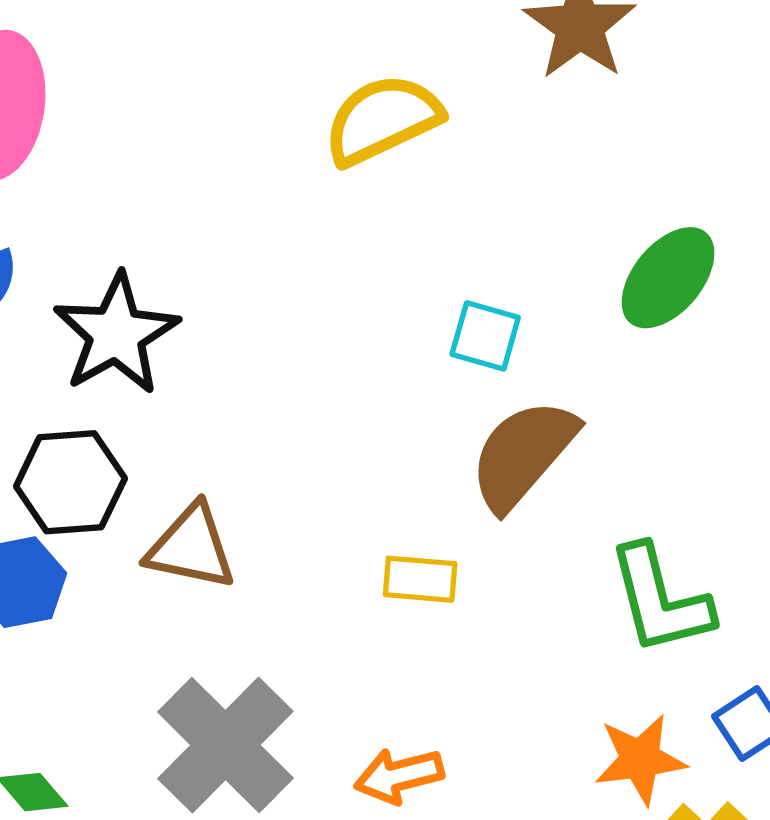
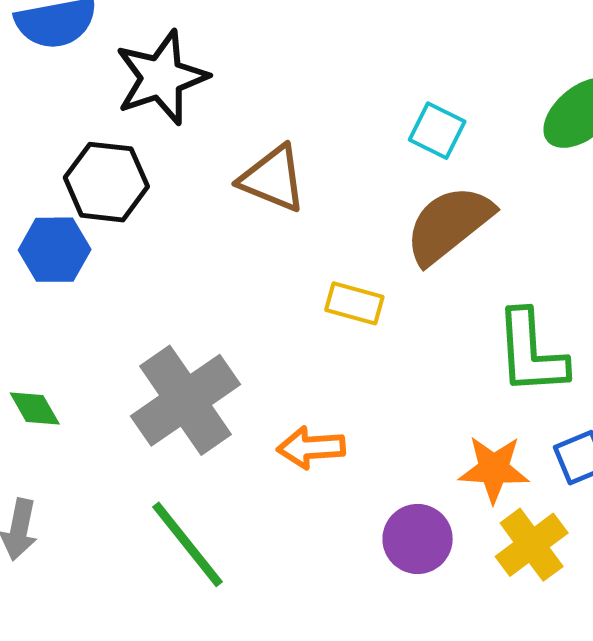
brown triangle: (191, 547) -> (273, 179), moved

